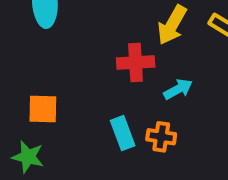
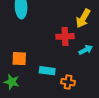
cyan rectangle: (123, 133) -> (47, 71), moved, turned -63
orange cross: (161, 137) -> (68, 82), moved

